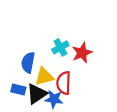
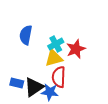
blue semicircle: (28, 62) -> (26, 35), moved
yellow triangle: (44, 77) -> (54, 58), moved

